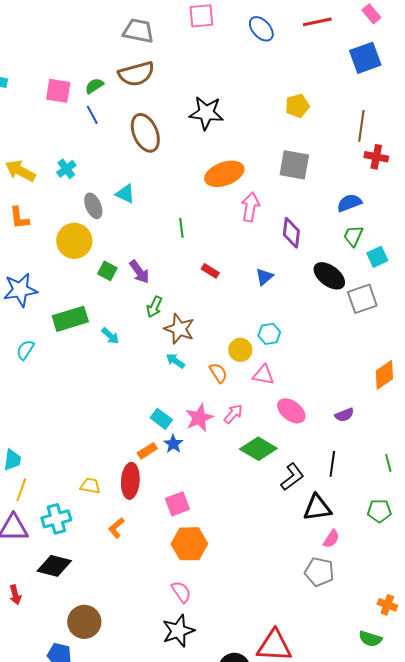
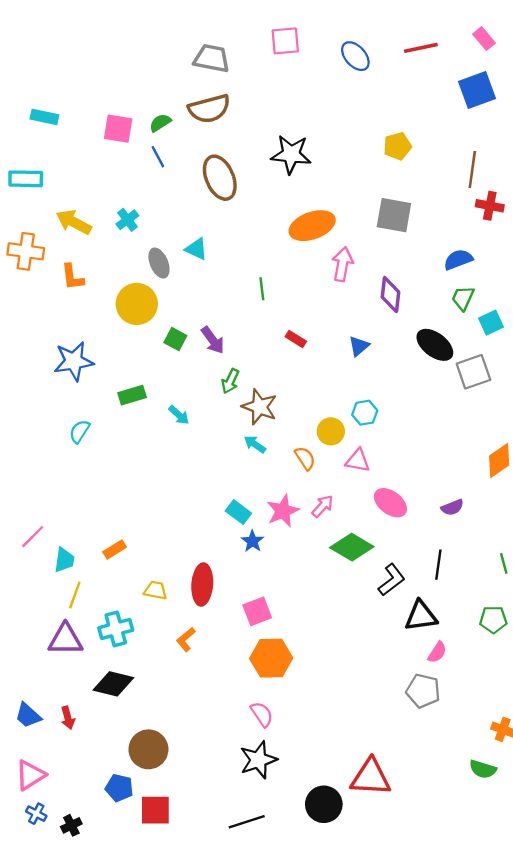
green rectangle: (70, 319) -> (132, 395), size x0.7
orange rectangle: (147, 451) -> (115, 549), moved

